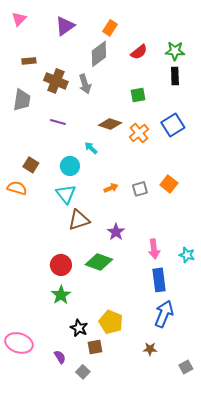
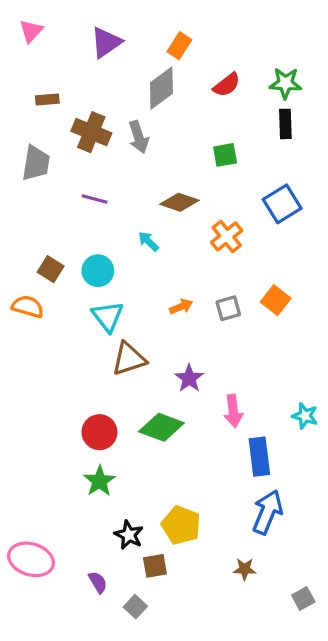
orange cross: (139, 133) -> (227, 236), moved
cyan circle: (70, 166) -> (98, 271), moved
pink arrow: (154, 249) -> (233, 411), moved

